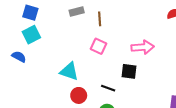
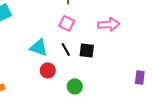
black square: (129, 71) -> (87, 50), moved
black line: (108, 88) -> (66, 49), moved, turned 40

